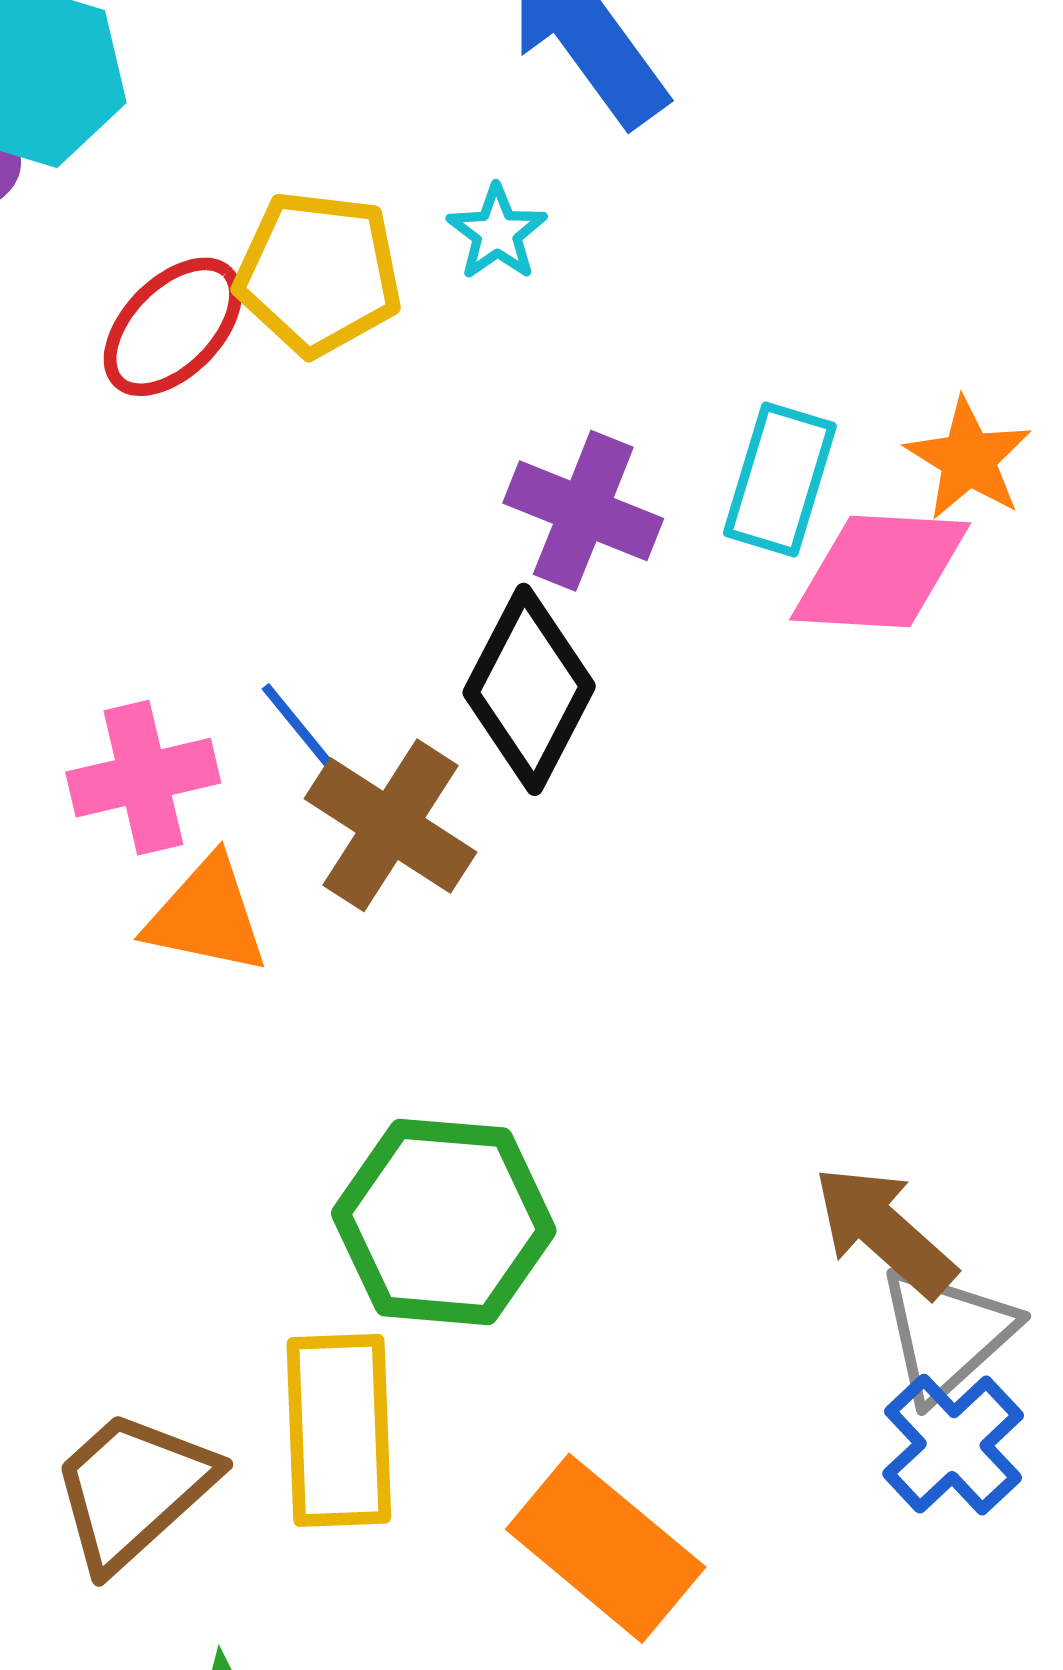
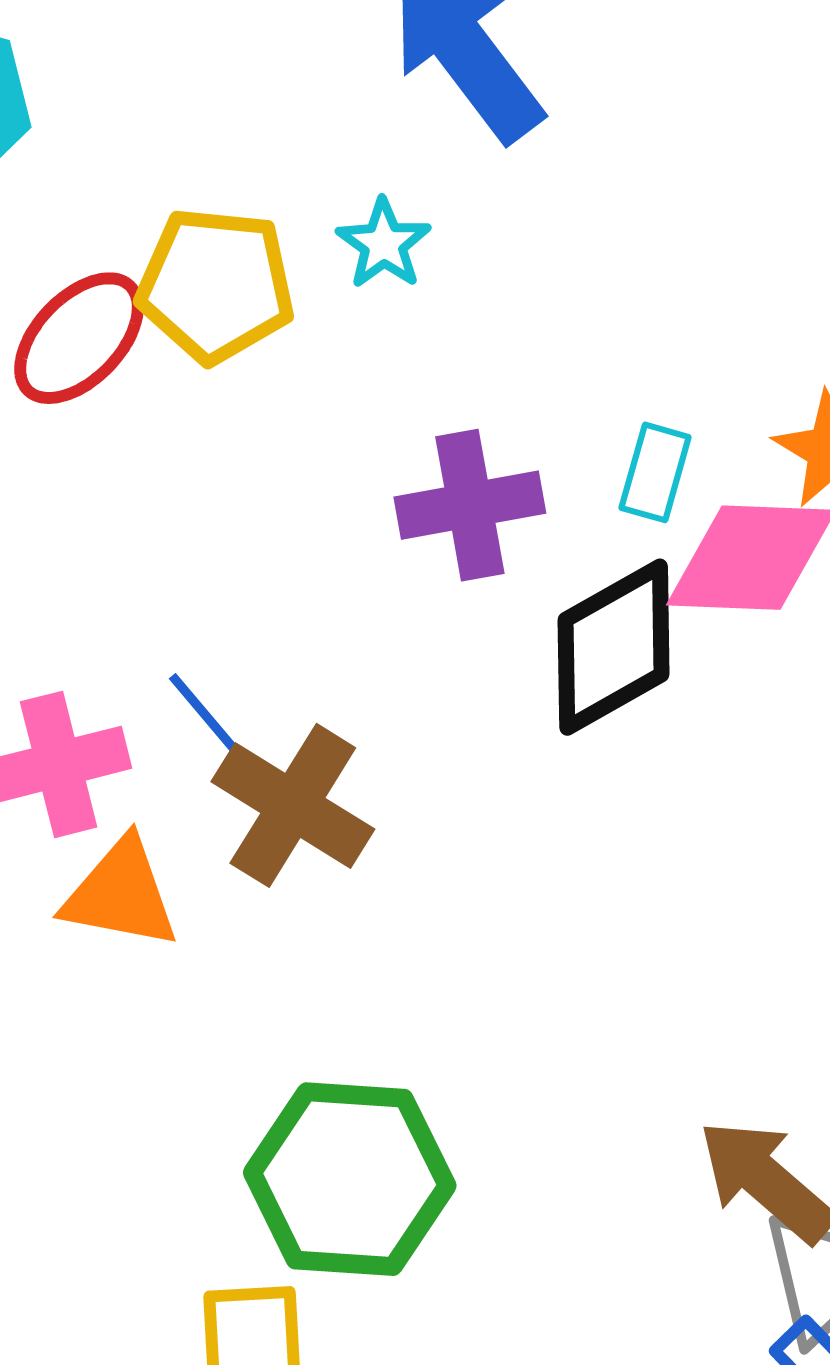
cyan rectangle: (780, 480) -> (655, 472), size x0.7
purple cross: (583, 511) -> (470, 505), turned -31
black diamond: (529, 689) -> (614, 647), moved, turned 34

